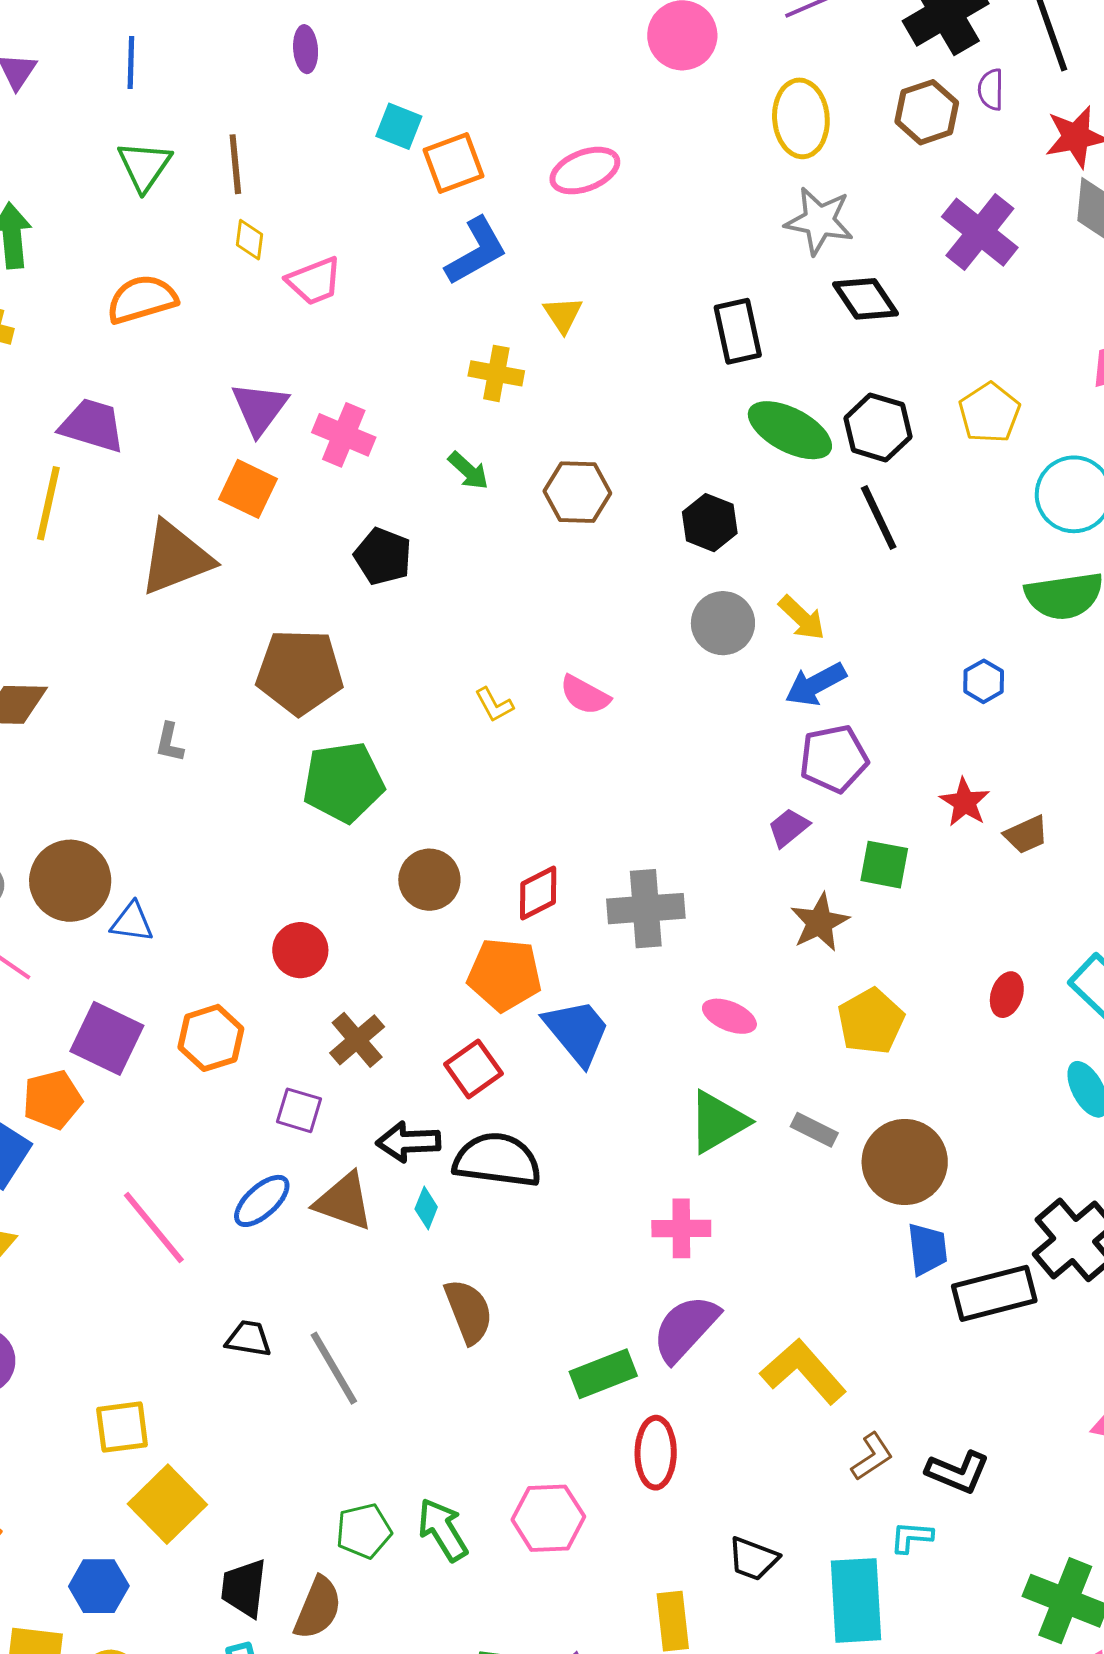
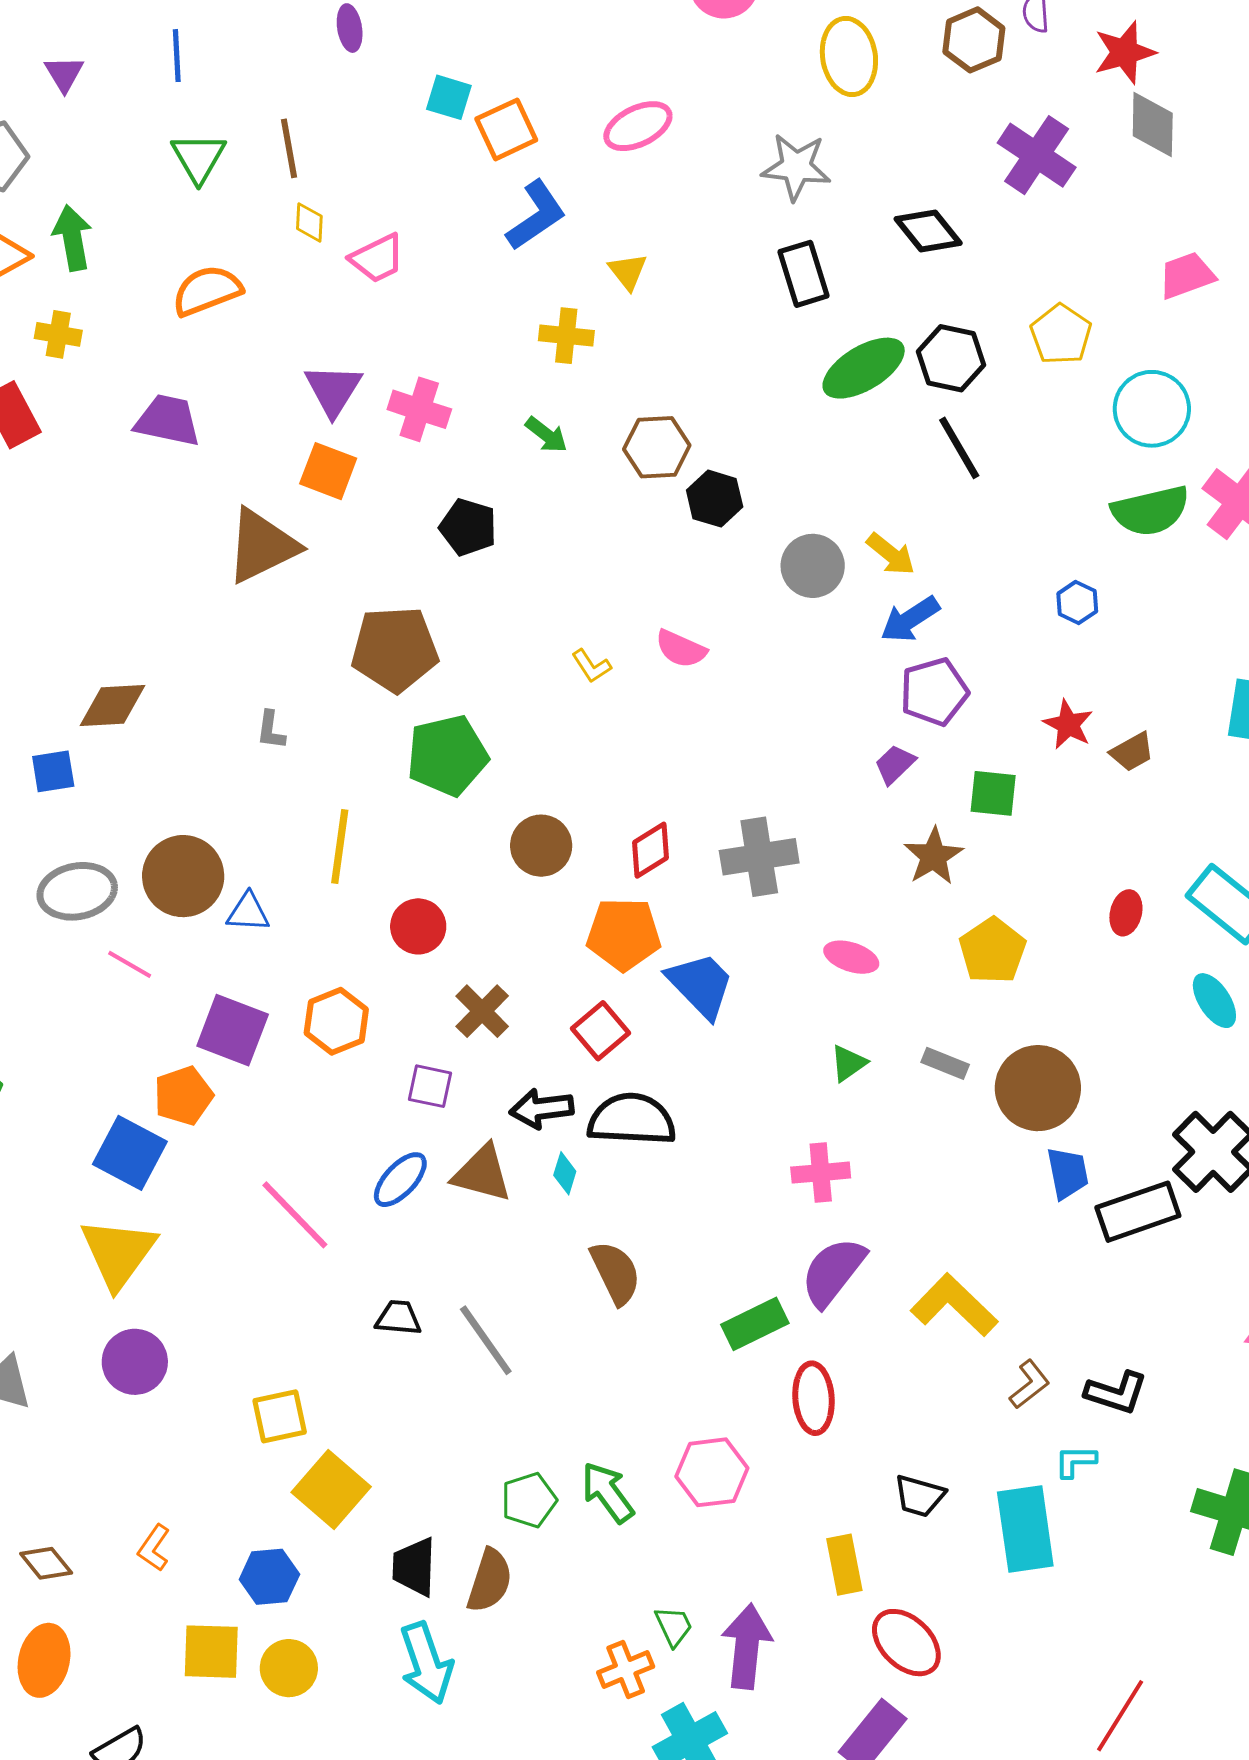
gray star: (819, 221) -> (796, 167), moved
green ellipse: (790, 430) -> (864, 368), turned -54
yellow line: (48, 503) -> (340, 847), moved
black hexagon: (710, 523) -> (715, 499), moved
green triangle: (718, 1122) -> (848, 1063), size x0.6

